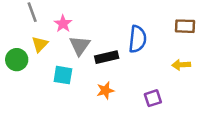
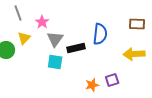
yellow arrow: (181, 65) -> (134, 54), size x1.5
cyan square: (63, 75) -> (55, 62), moved
orange star: (105, 90) -> (92, 85), moved

